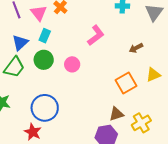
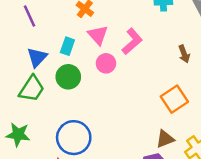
pink triangle: (39, 13) -> (98, 35), moved
brown arrow: (136, 48) -> (184, 54), turned -80
pink circle: (72, 64) -> (106, 63), moved

